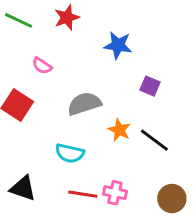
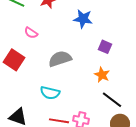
orange star: (119, 130) -> (102, 75), moved
black line: (154, 140) -> (112, 100), moved

